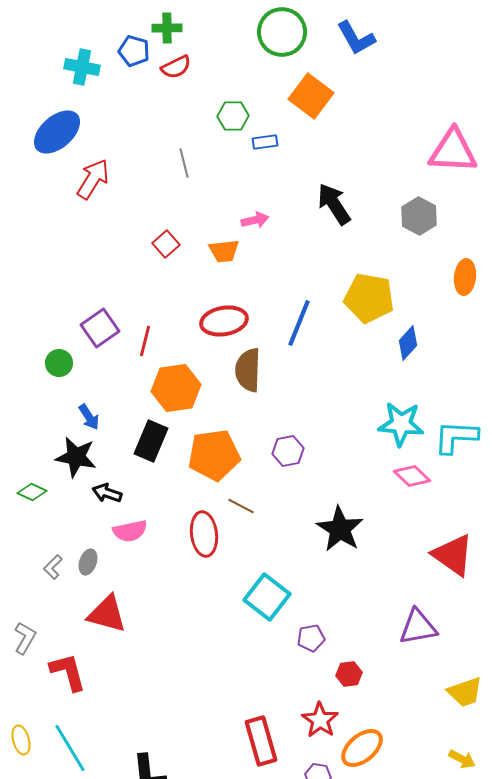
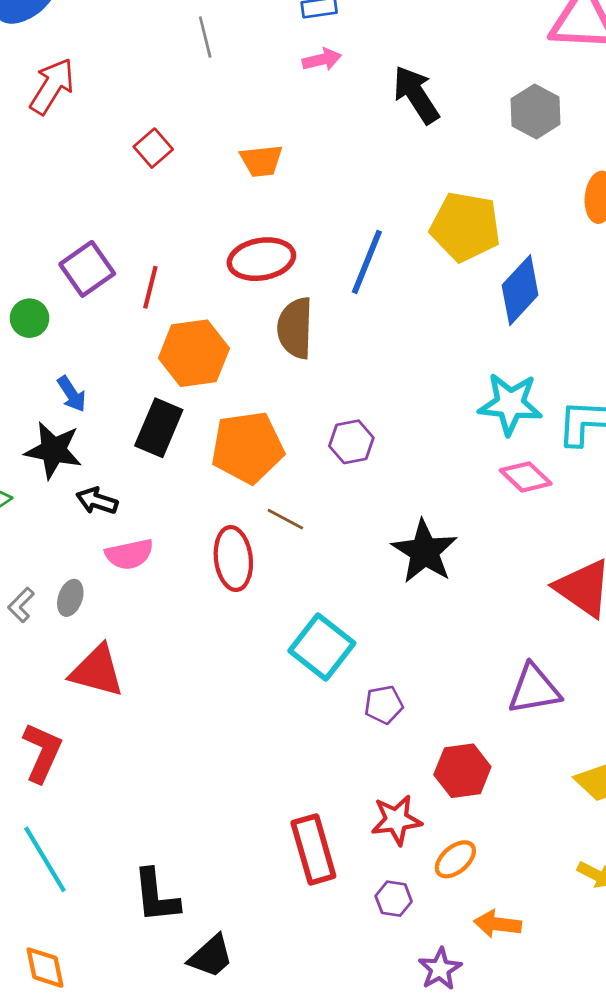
red arrow: (93, 179) -> (52, 86), moved
pink arrow: (255, 220) -> (322, 60), moved
red square: (166, 244) -> (153, 148), moved
blue diamond: (408, 343) -> (520, 290), size x1.4
red L-shape: (68, 672) -> (42, 752), turned 39
red hexagon: (349, 674) -> (462, 771), moved, size x1.5
red star: (320, 720) -> (396, 820), turned 30
orange ellipse: (362, 748) -> (455, 859), size x0.7

